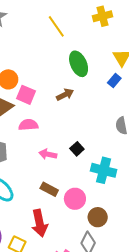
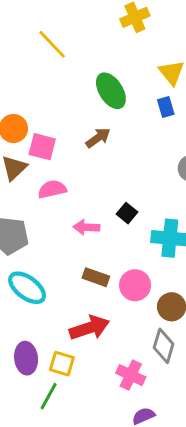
yellow line: (56, 26) -> (52, 44), moved
blue rectangle: (114, 80) -> (166, 107), turned -48
red arrow: (40, 223) -> (89, 328), turned -88

